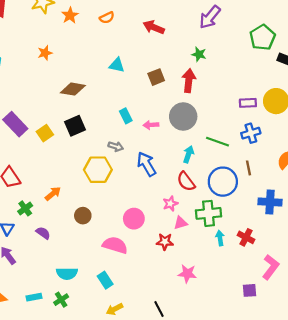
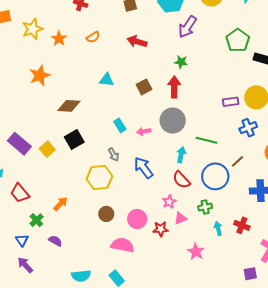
orange star: (45, 53) -> (40, 75), size x1.5
blue cross: (251, 133) -> (248, 128), moved
gray arrow: (116, 146) -> (114, 154), turned 48
brown line: (249, 168) -> (238, 161), turned 64
green cross: (209, 213) -> (205, 207), size x0.6
brown circle: (83, 216) -> (106, 214), moved
red star: (165, 242) -> (161, 229), moved
pink star: (187, 274) -> (196, 252), moved, turned 30

